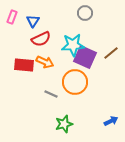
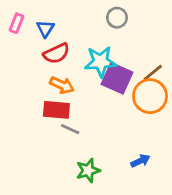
red rectangle: (24, 65) -> (56, 110), moved
orange circle: (75, 82) -> (150, 96), moved
blue arrow: (111, 121) -> (140, 161), moved

